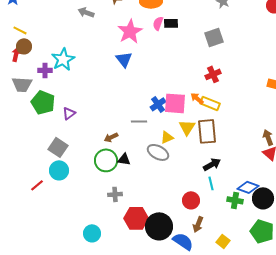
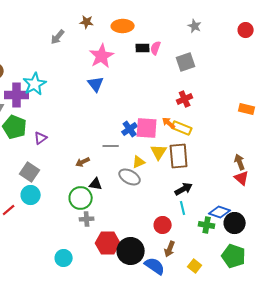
gray arrow: (86, 12) -> (58, 37), turned -70
pink semicircle: (158, 23) -> (156, 48), moved
purple cross: (45, 70) -> (17, 95), size x1.6
green circle: (106, 160) -> (81, 198), moved

